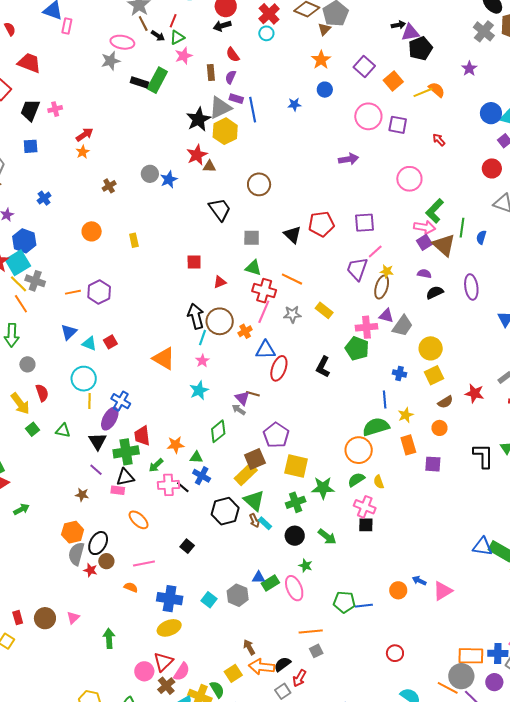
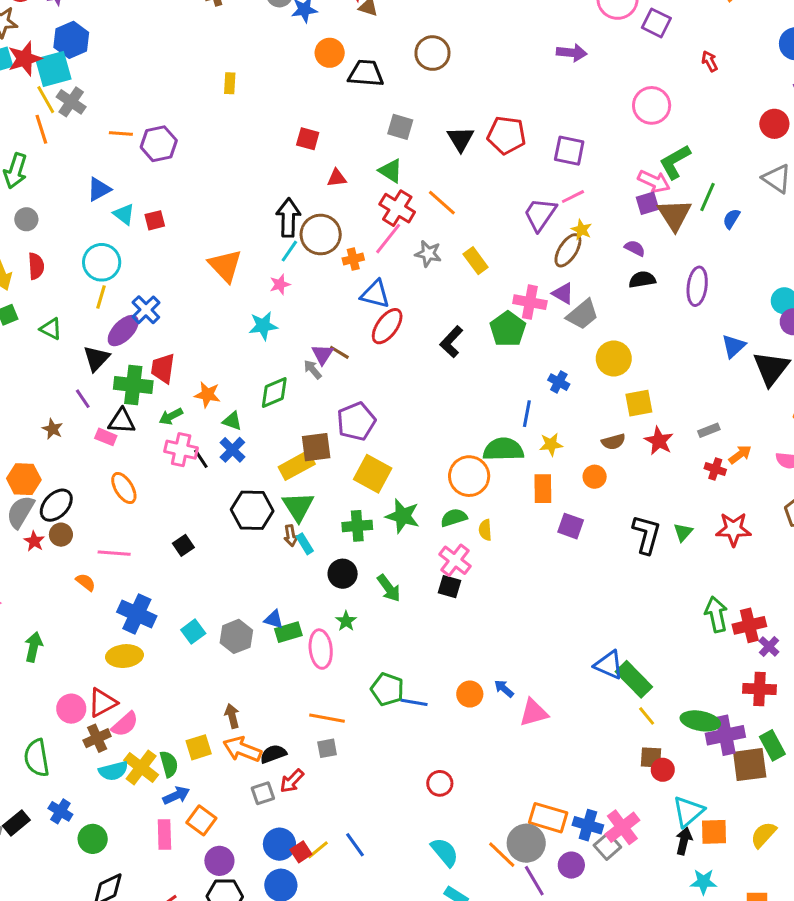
black trapezoid: (220, 209) -> (366, 73), turned -65
orange circle: (92, 231) -> (330, 53), moved
yellow square: (434, 375) -> (639, 403), moved

